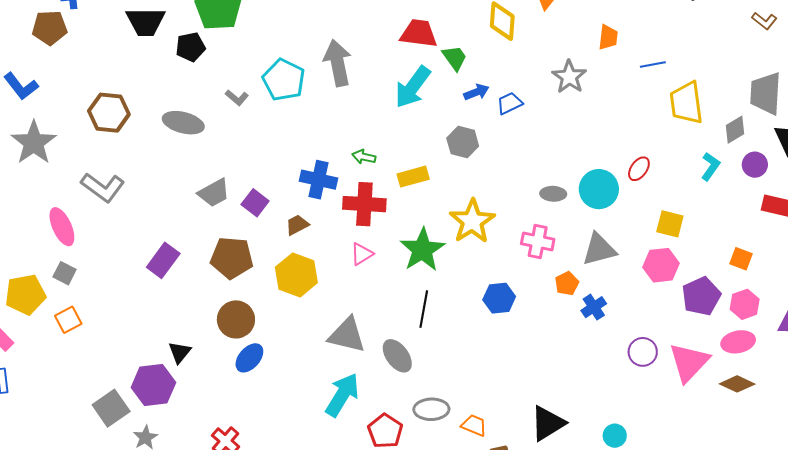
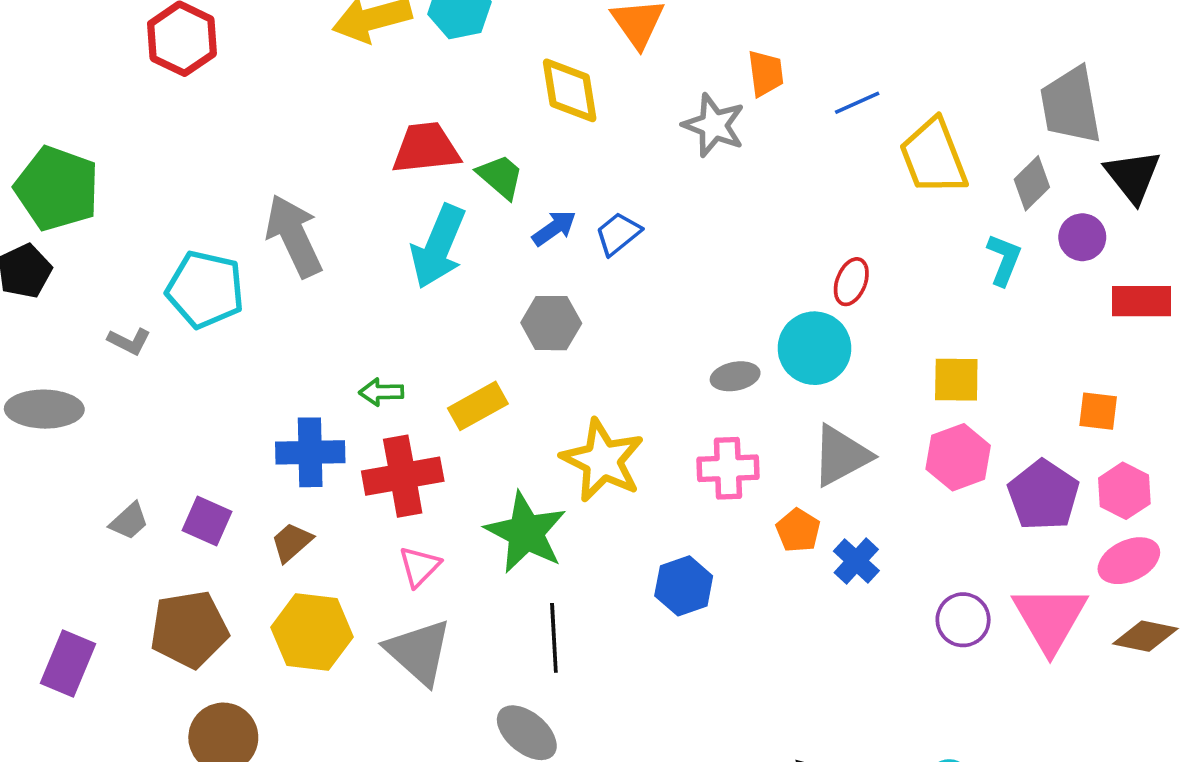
gray star: (569, 77) -> (714, 125), moved
red ellipse: (639, 169) -> (851, 282), moved
gray trapezoid: (214, 193) -> (129, 521), size x0.7
gray triangle: (347, 335) -> (419, 652), moved, turned 42

